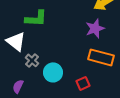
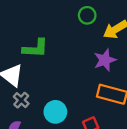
gray cross: (32, 60) -> (21, 100), moved

